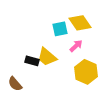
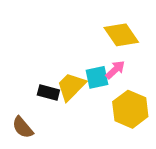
cyan square: (60, 29) -> (97, 77), moved
yellow trapezoid: (47, 57) -> (71, 86), turned 95

